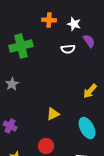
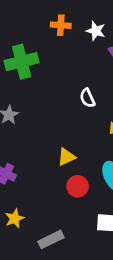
white semicircle: (68, 49) -> (87, 98), moved, turned 72
red circle: (46, 146) -> (78, 186), moved

